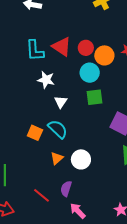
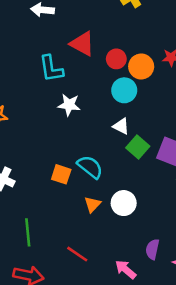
red triangle: (62, 47) -> (82, 44), moved
green square: (94, 97) -> (138, 147), moved, turned -36
white triangle: (61, 102) -> (121, 126), moved, turned -32
purple semicircle: (66, 189) -> (152, 249), moved

